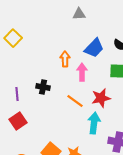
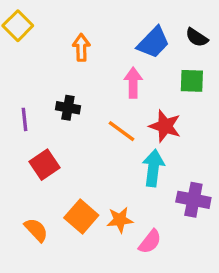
orange arrow: (65, 59) -> (81, 47), moved
red star: (101, 98) -> (165, 126), turned 30
red square: (18, 121) -> (45, 165), moved

